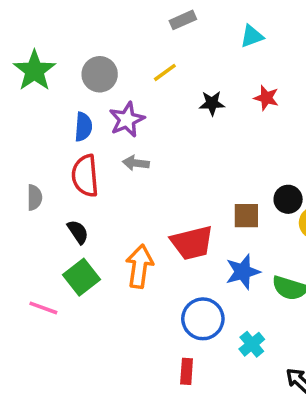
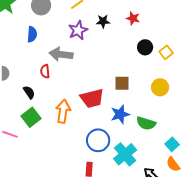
purple star: (127, 120) -> (78, 30), moved
gray arrow: (136, 163) -> (61, 54), size x1.6
red semicircle: (85, 176) -> (45, 71), moved, size x0.6
black circle: (288, 199) -> (145, 47), moved
cyan cross: (252, 344) -> (125, 154), size x1.6

